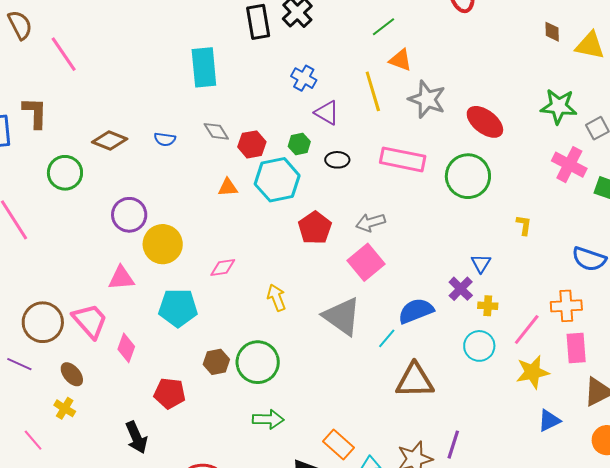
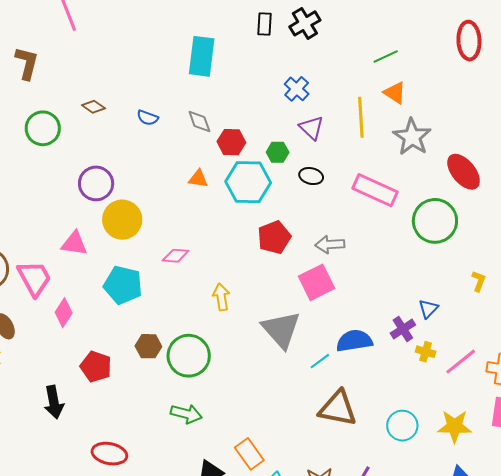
black rectangle: (258, 22) -> (265, 24), size x0.7
brown diamond: (110, 140) -> (93, 107), size x0.7
pink line: (527, 329) -> (461, 362), moved
cyan circle: (479, 346) -> (402, 426), moved

